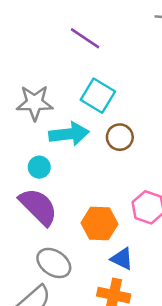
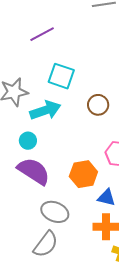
purple line: (85, 38) -> (42, 34), turned -50
brown circle: (120, 137) -> (98, 105), moved

